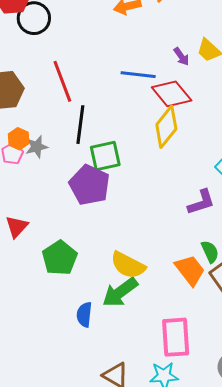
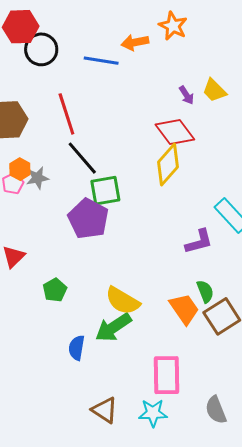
blue line: (138, 75) -> (101, 61), moved
black line: (80, 125) -> (82, 158), turned -51
green pentagon: (60, 258) -> (55, 290), size x0.7

